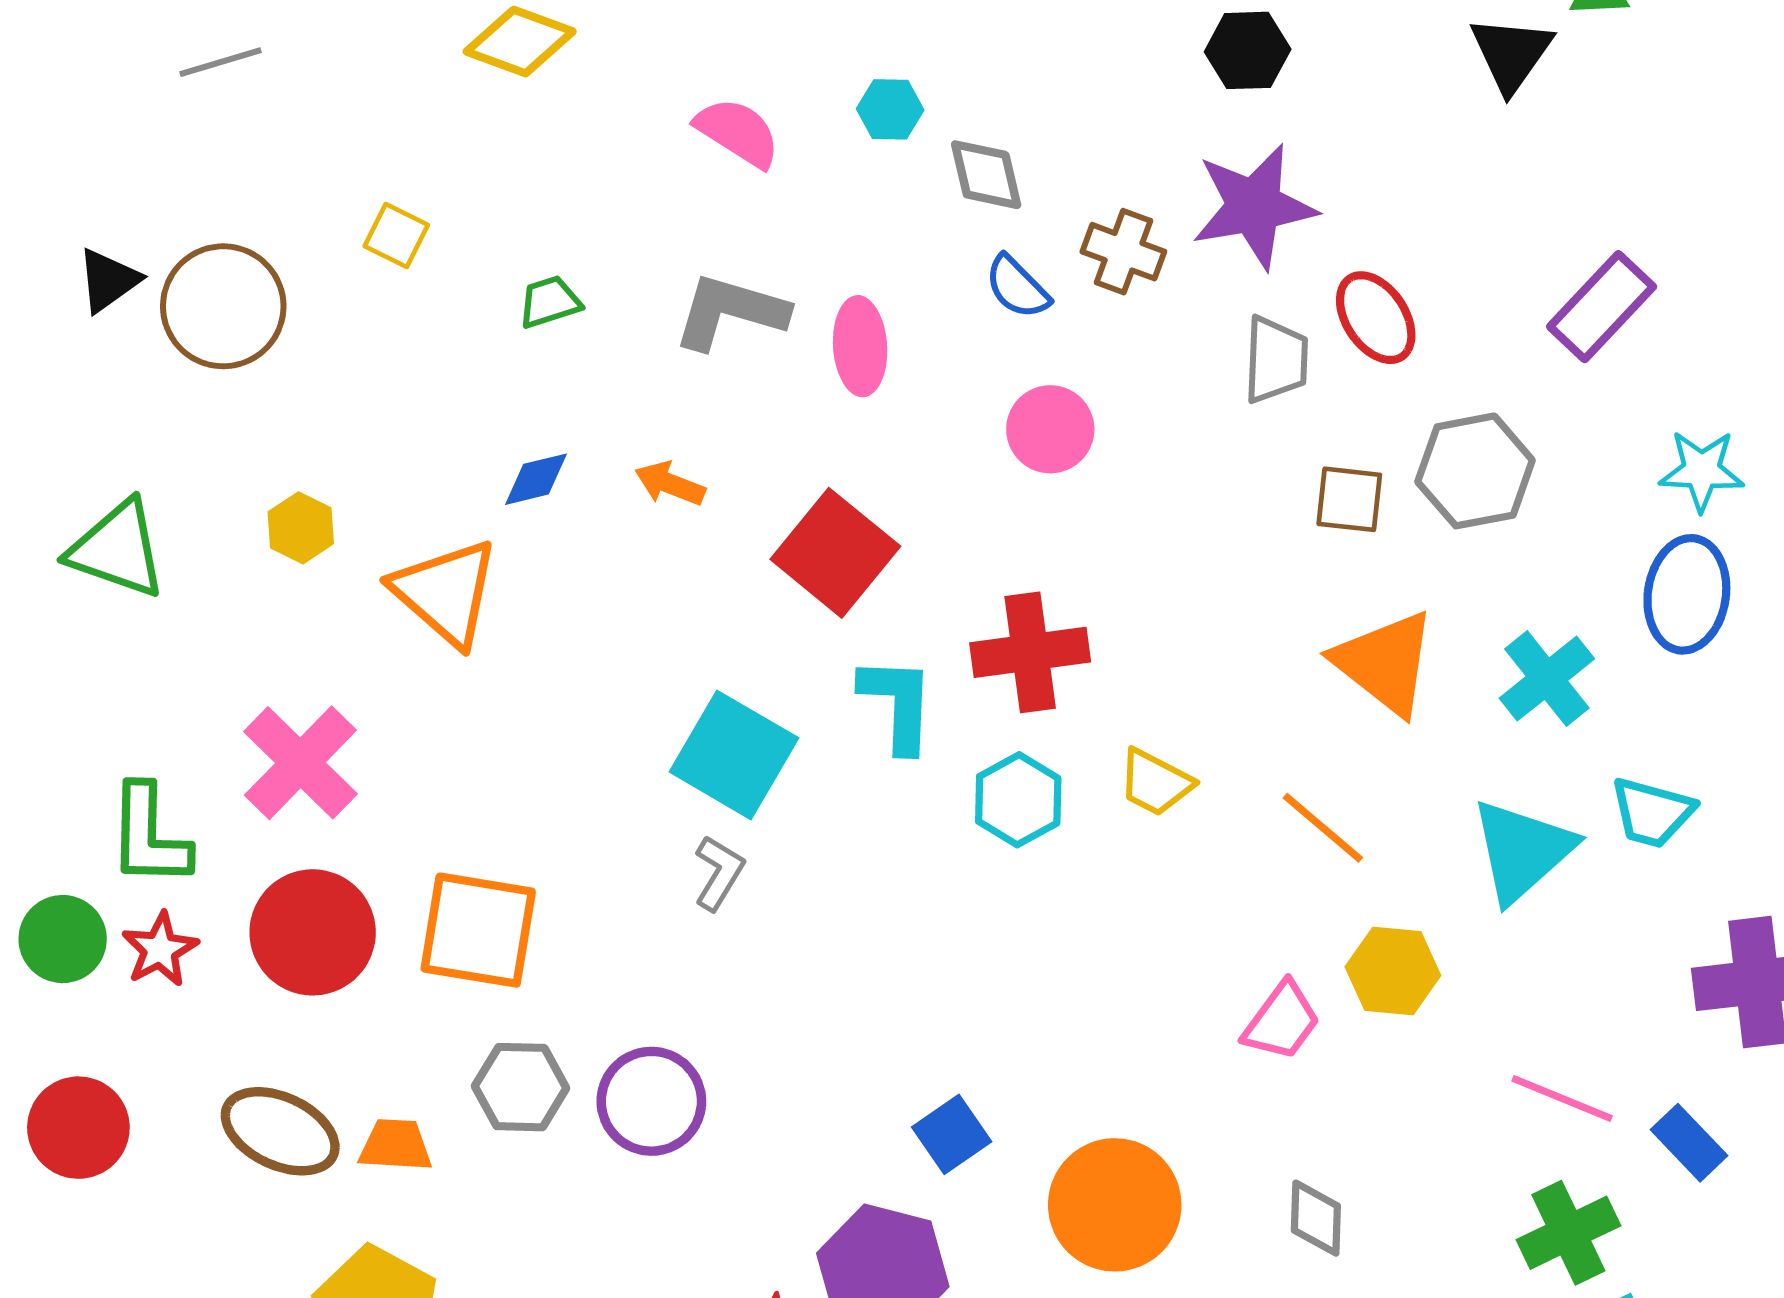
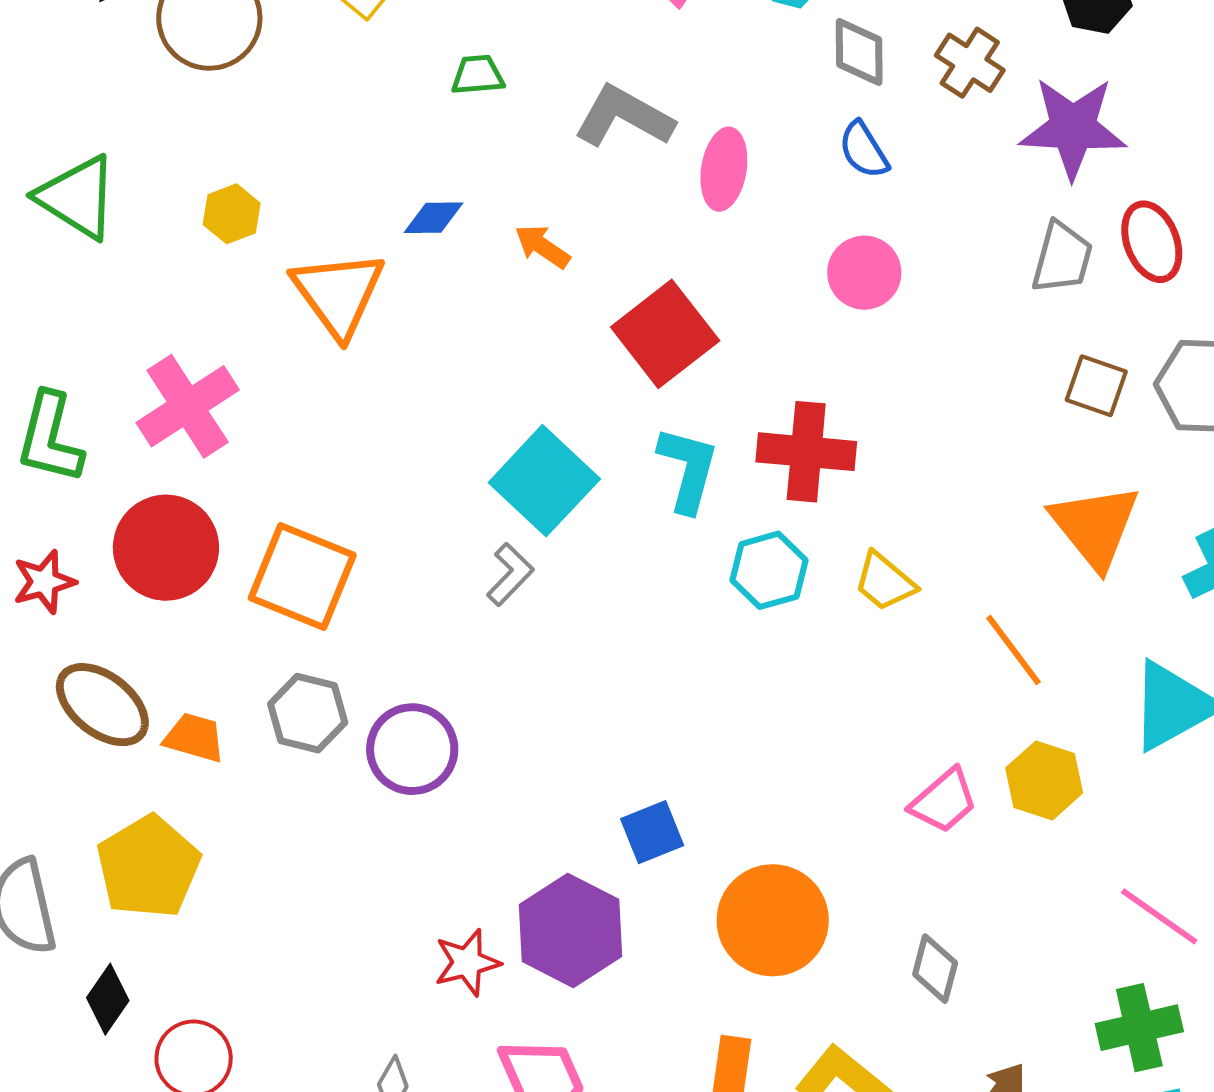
brown cross: (1123, 252) -> (970, 63), moved
red star: (160, 949) -> (44, 582), moved

